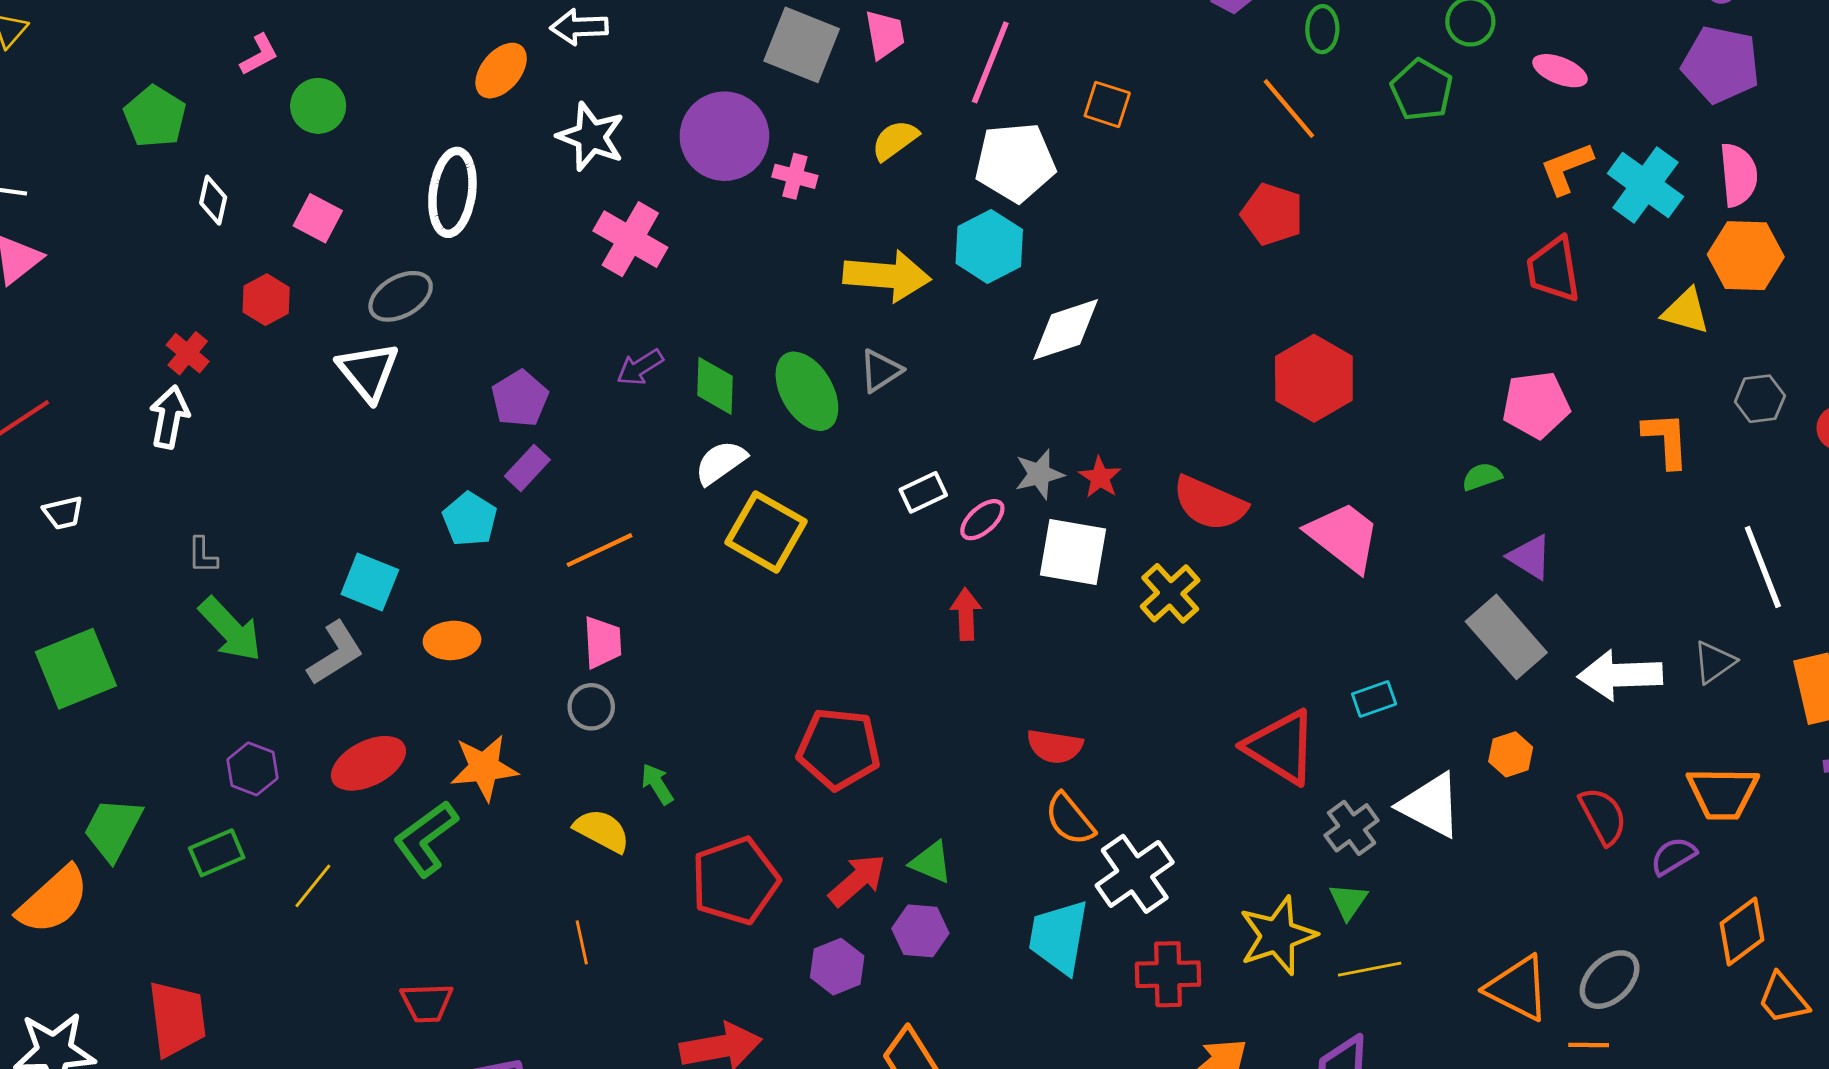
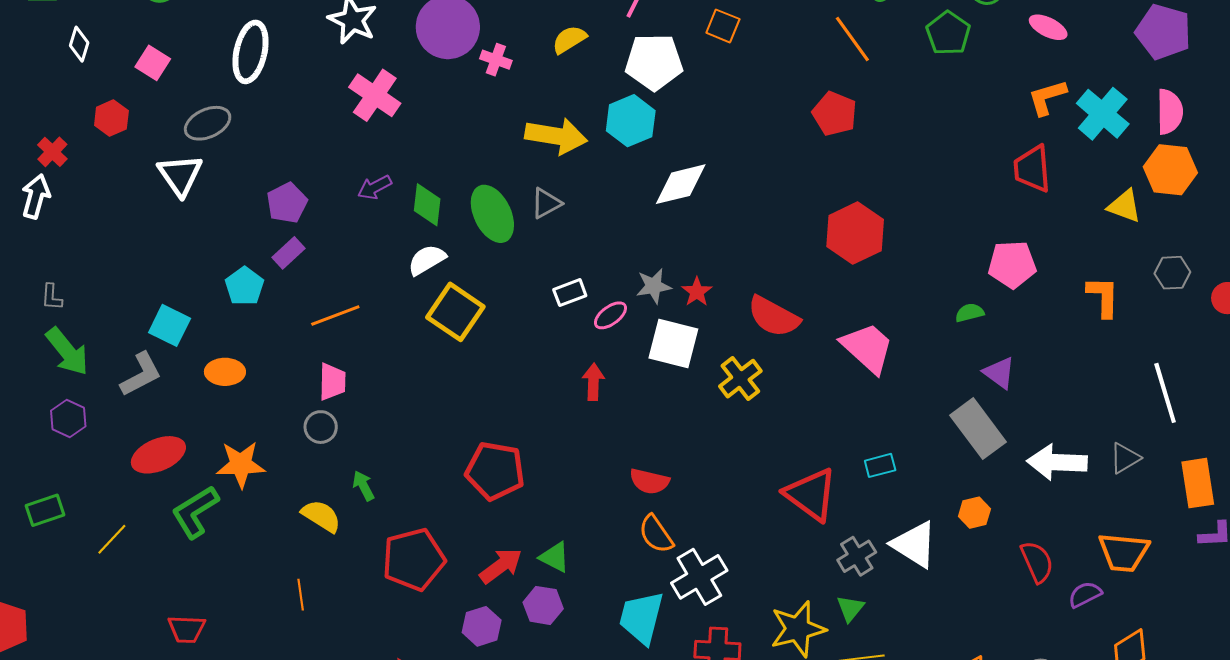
purple hexagon: (252, 769) -> (68, 418), moved

